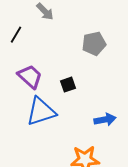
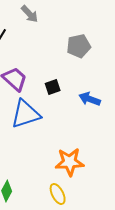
blue arrow: (105, 120) -> (90, 99), moved, turned -150

